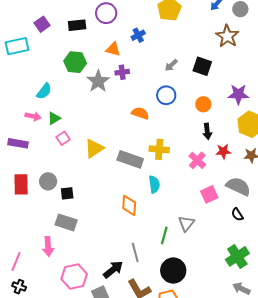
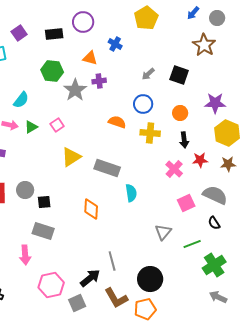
blue cross: (138, 35) -> (115, 44), turned -32
pink square: (63, 138) -> (57, 125), moved
yellow cross: (159, 149) -> (150, 133), moved
orange diamond: (129, 205) -> (91, 209), moved
green line: (164, 235) -> (192, 244), moved, turned 54

